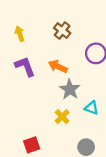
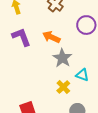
yellow cross: (62, 117) -> (63, 87), moved

